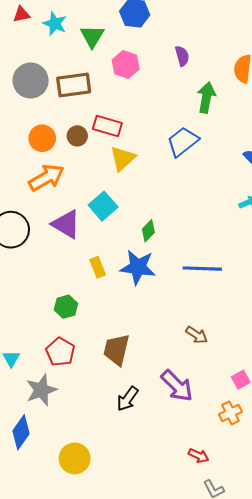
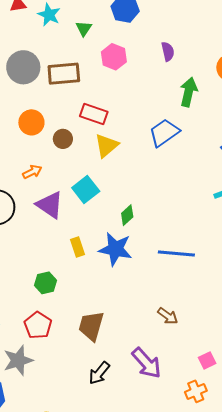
green triangle: (92, 36) -> (84, 28), size x0.7
brown circle: (77, 136) -> (63, 139), moved
orange arrow: (46, 178) -> (32, 172), moved, size x0.6

